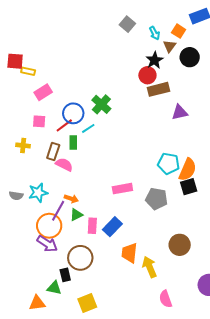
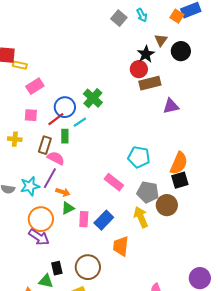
orange square: (179, 31) -> (177, 16), moved
cyan arrow: (155, 33) -> (142, 15), moved
cyan pentagon: (169, 164) -> (139, 157), moved
pink rectangle: (122, 189) -> (114, 182), turned 48
purple line: (58, 211) -> (50, 178), moved
brown circle: (180, 245) -> (167, 205), moved
brown circle: (80, 258) -> (88, 267), moved
yellow arrow: (149, 267) -> (141, 217), moved

